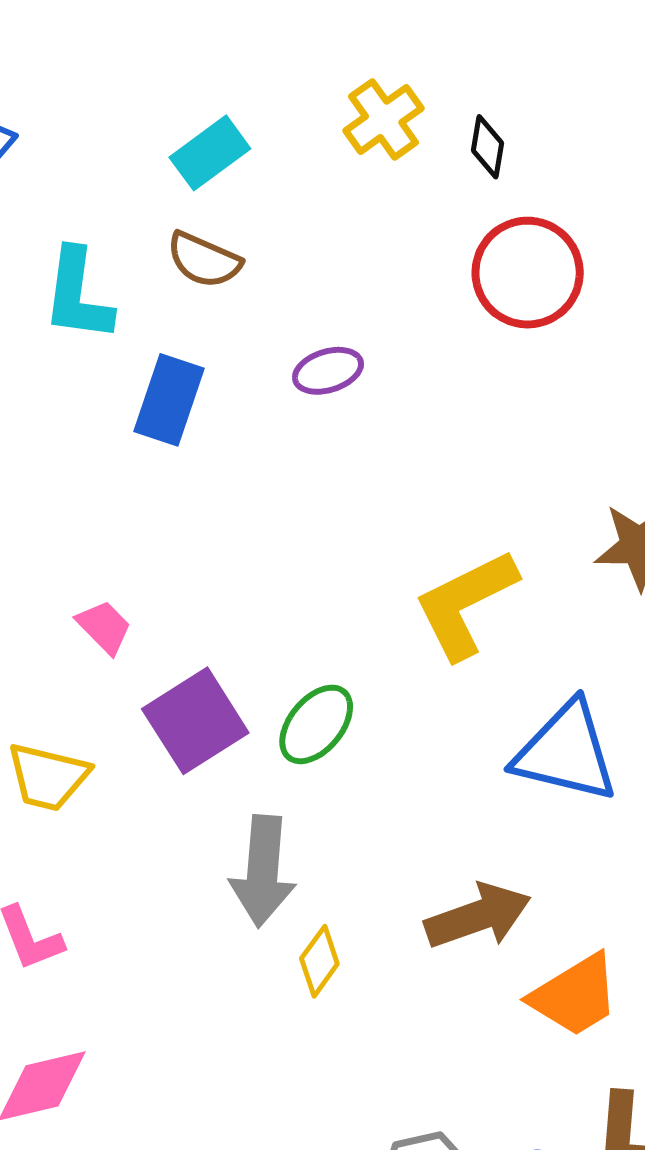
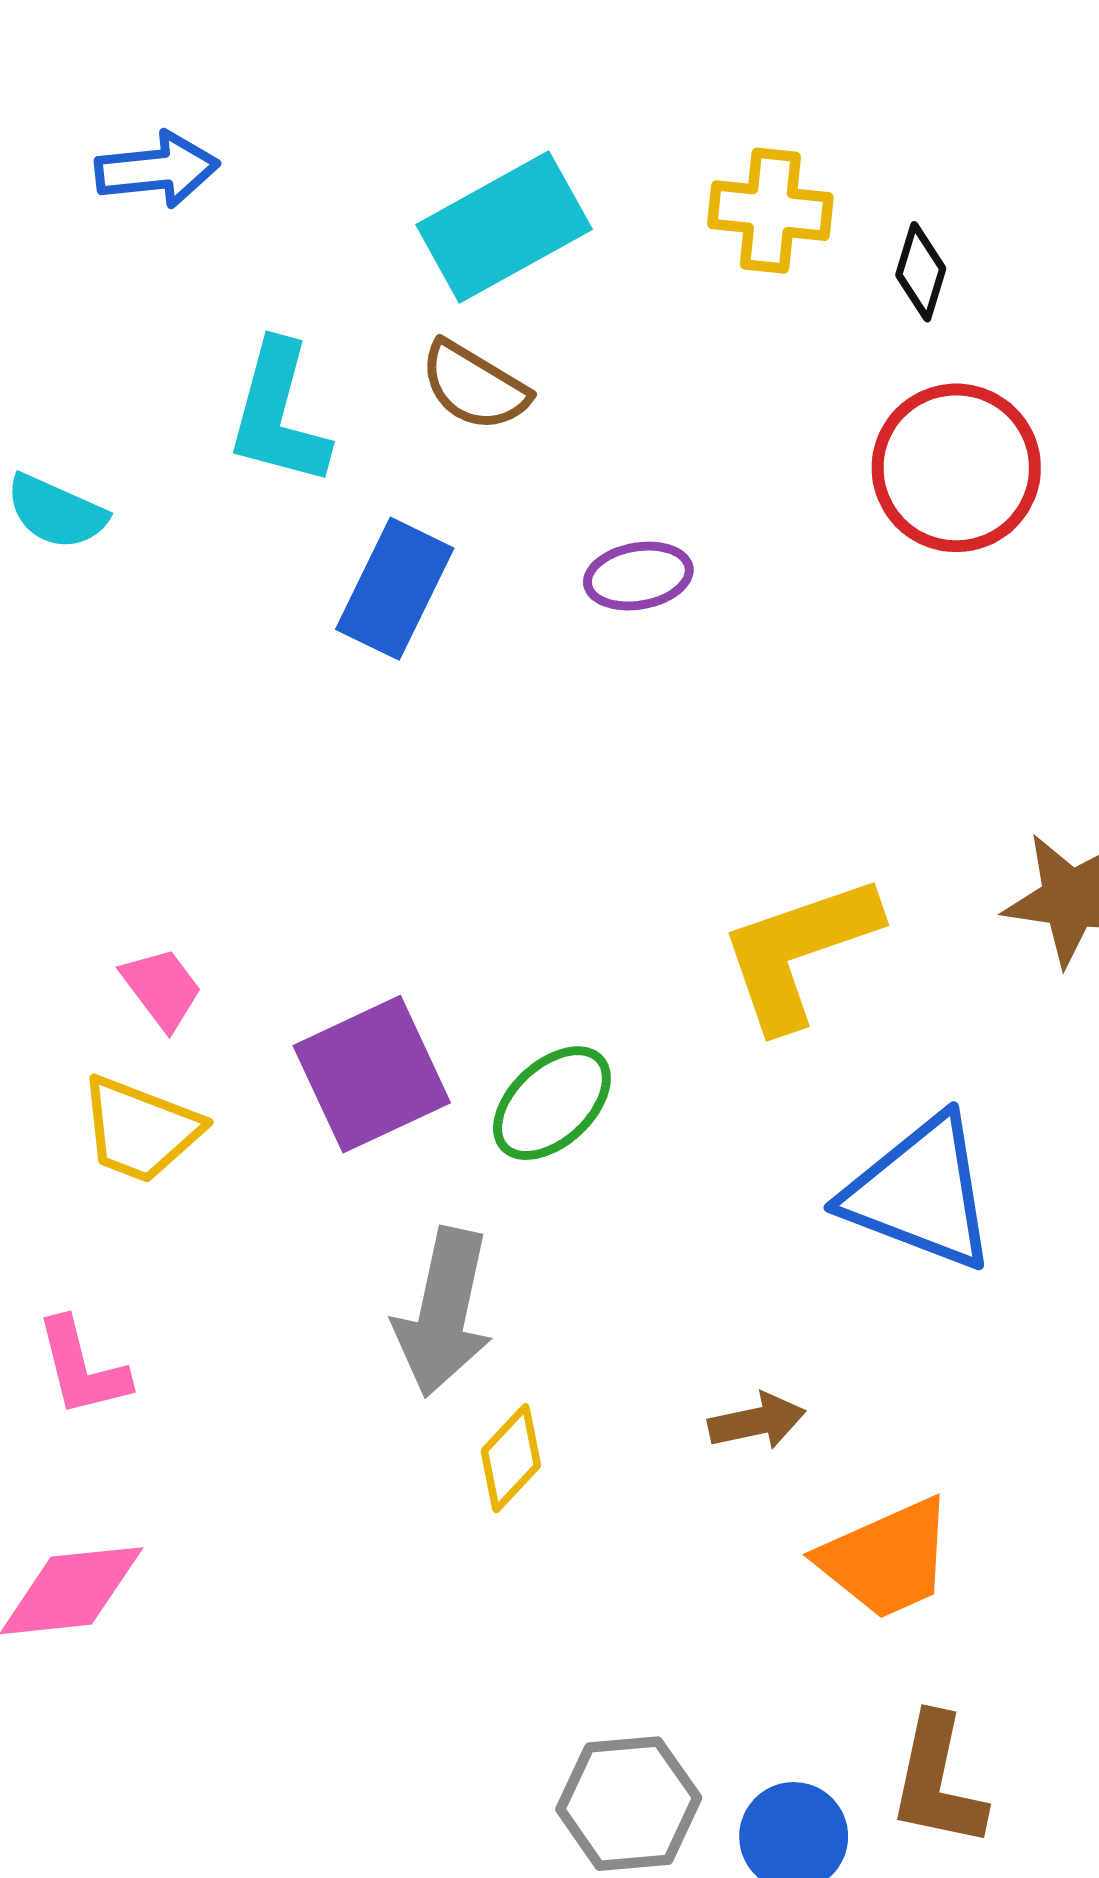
yellow cross: (384, 119) -> (770, 211), turned 34
cyan rectangle: (210, 153) -> (504, 227), size x1.4
pink trapezoid: (104, 627) -> (162, 988), moved
brown arrow: (478, 916) -> (757, 1421), size x0.6

